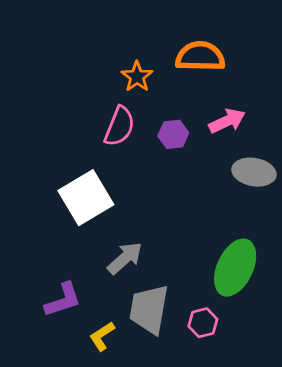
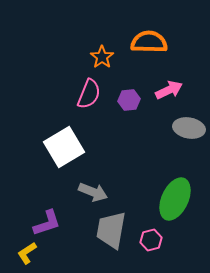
gray arrow: (125, 258) -> (93, 192), turned 64
yellow L-shape: (102, 336) -> (27, 253), moved

